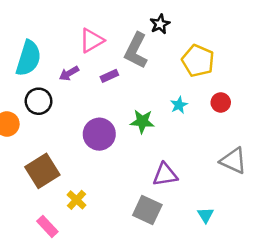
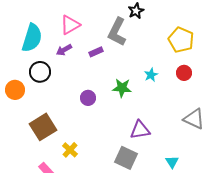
pink triangle: (92, 40) -> (70, 25), moved
yellow pentagon: (198, 61) -> (181, 40), moved
purple circle: (99, 134) -> (88, 98), size x0.6

